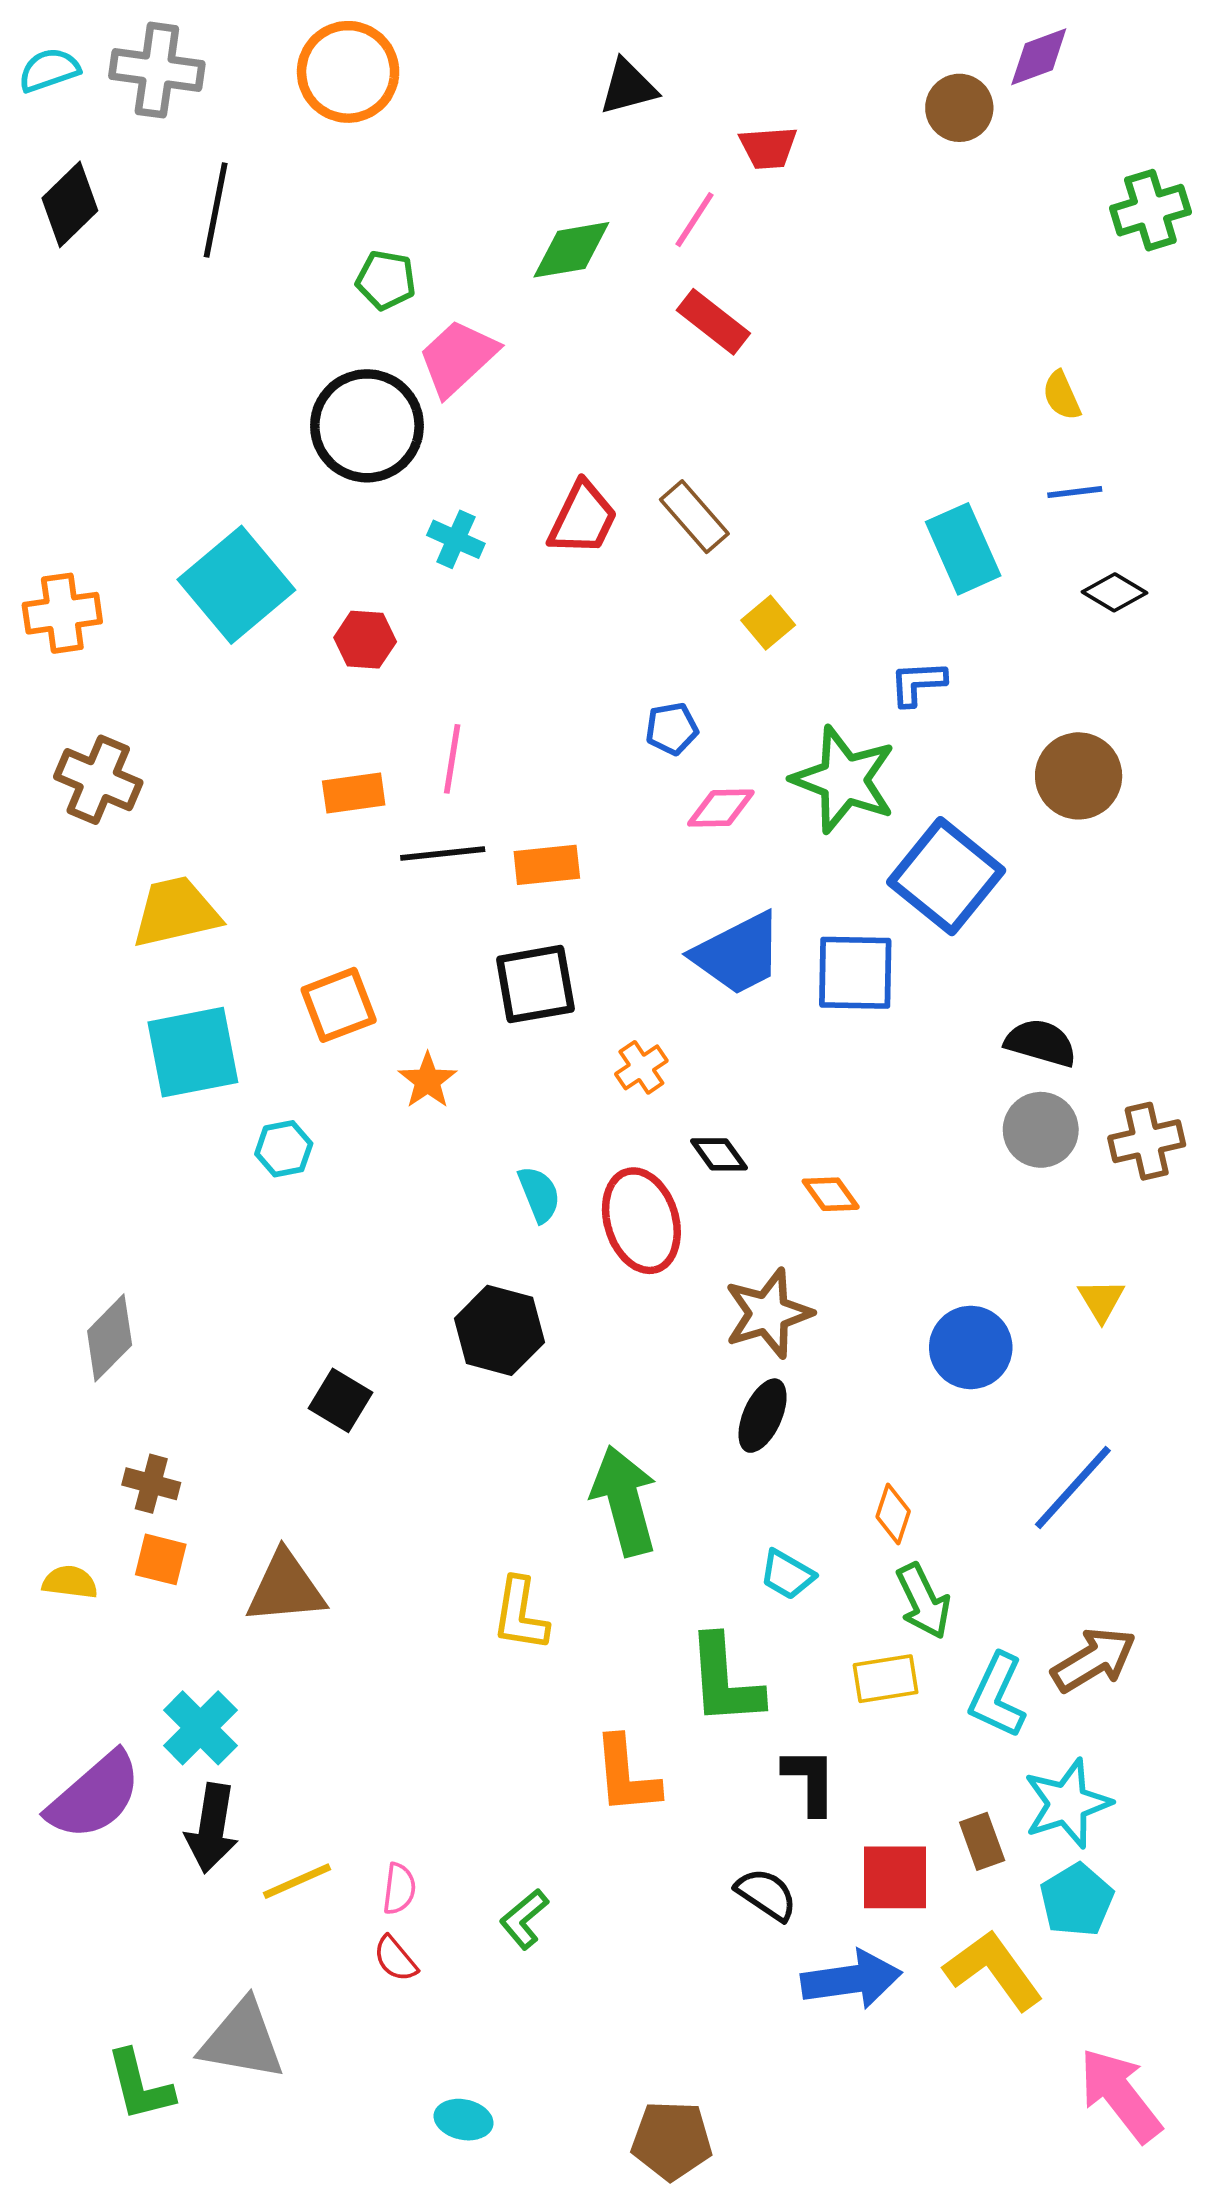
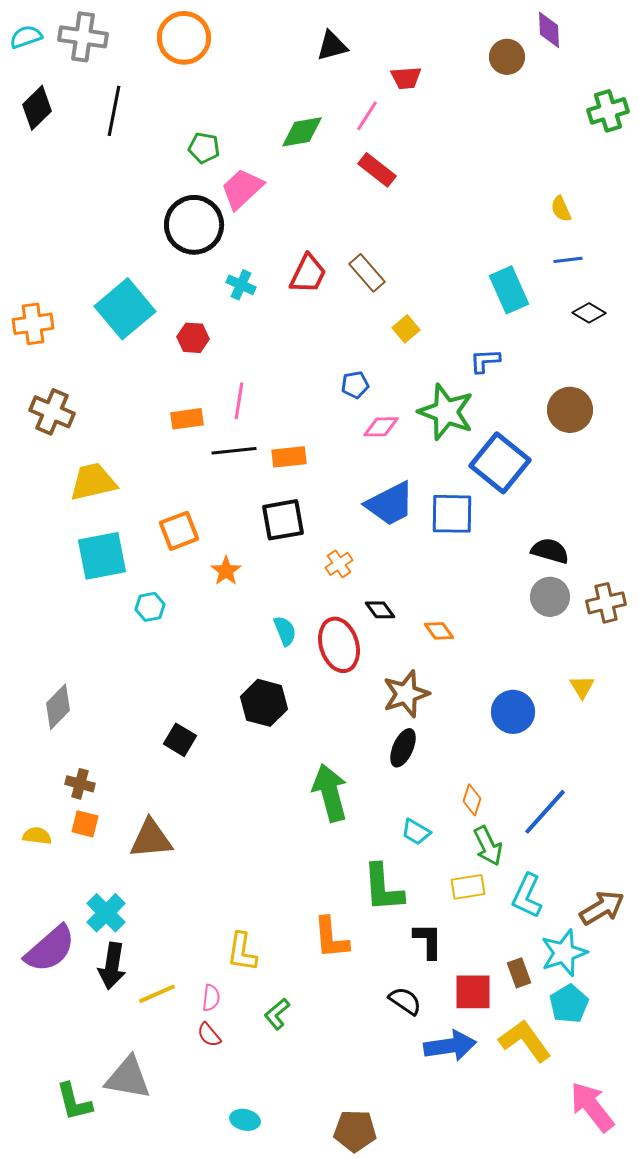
purple diamond: (1039, 57) -> (549, 30), turned -72
blue line: (1073, 1487) -> (545, 812), moved
yellow L-shape: (520, 1614) -> (242, 952), moved
brown arrow: (1094, 1660) -> (602, 908), moved

